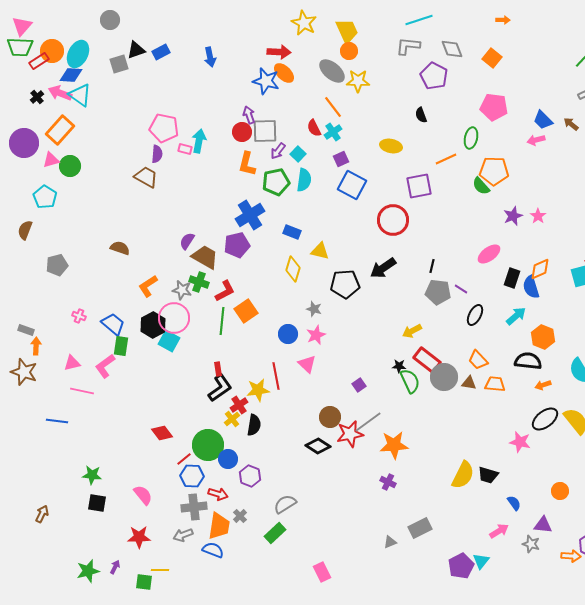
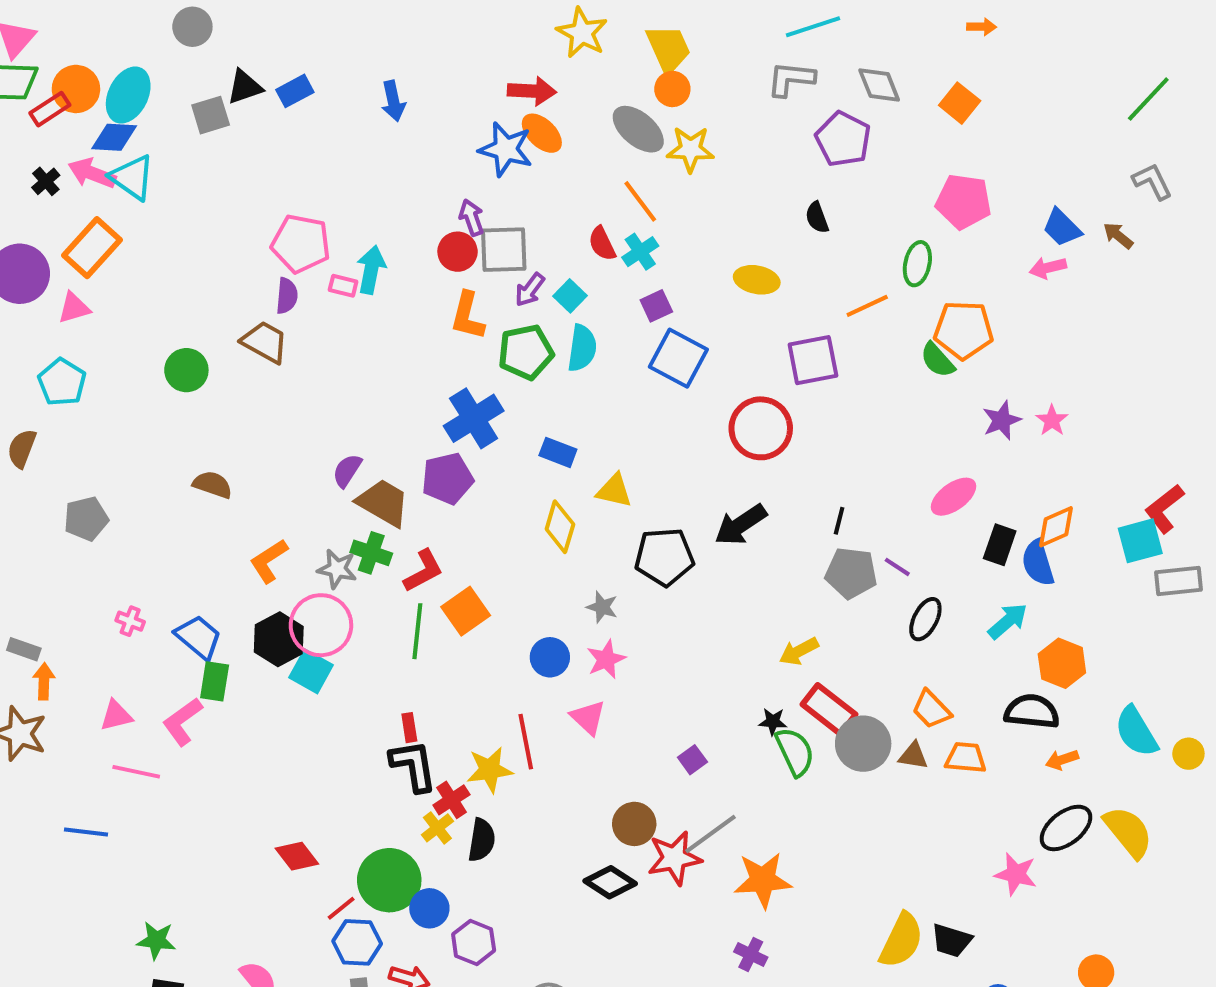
green circle: (70, 166) -> (186, 370), moved
black L-shape: (220, 388) -> (413, 766), turned -64

